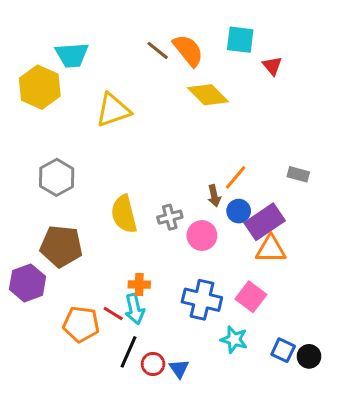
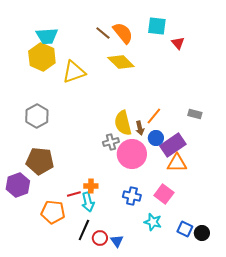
yellow hexagon: (40, 87) -> (42, 57), moved
yellow diamond: (208, 95) -> (121, 62), moved
yellow semicircle: (124, 214) -> (123, 123), moved
pink circle: (202, 236) -> (132, 154), size x1.5
blue cross: (202, 300) -> (132, 196), size x0.7
red line: (113, 314) -> (74, 194), moved, turned -48

